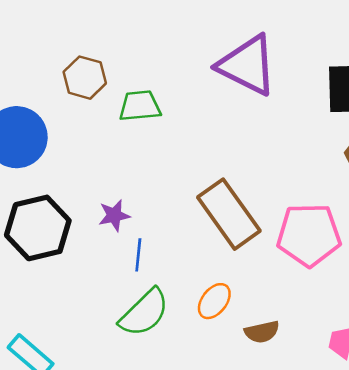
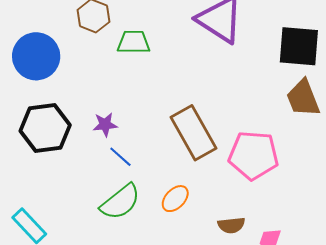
blue line: (138, 255) -> (120, 157), turned -60
brown semicircle: (262, 332) -> (231, 225), moved

